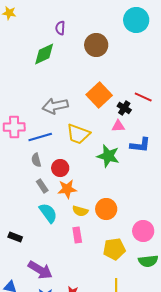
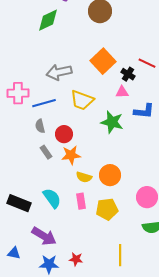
cyan semicircle: (48, 213) -> (52, 198), moved
black rectangle: (15, 237) -> (19, 203), size x1.6
yellow pentagon: (114, 249) -> (107, 209), moved

